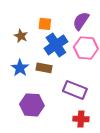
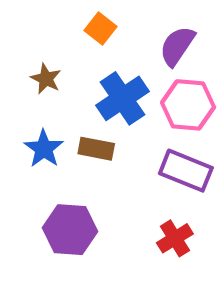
orange square: (45, 24) -> (101, 28), moved, turned 32
purple rectangle: (75, 90) -> (186, 171), moved
red cross: (81, 119) -> (175, 238), moved, turned -35

